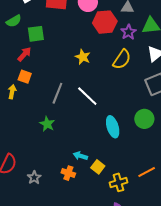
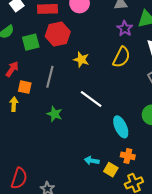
red hexagon: (105, 22) -> (58, 34), moved
red arrow: (24, 54) -> (12, 69), moved
gray line: (57, 93) -> (50, 77), moved
green star: (47, 124) -> (55, 114), moved
orange cross: (68, 173) -> (128, 156), moved

